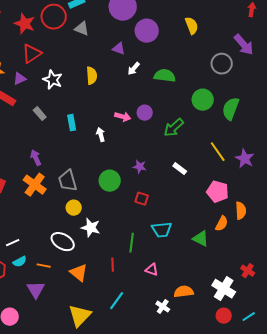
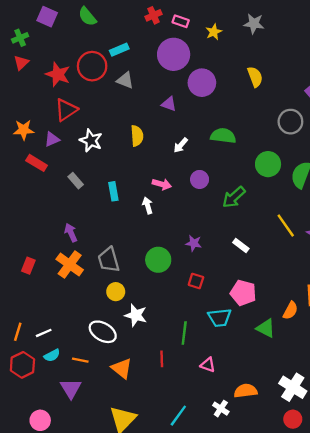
white arrow: (134, 69) -> (181, 145), moved
pink arrow: (123, 117) -> (162, 184), moved
pink pentagon: (218, 192) -> (243, 293), moved
cyan line: (117, 301) -> (178, 416), moved

